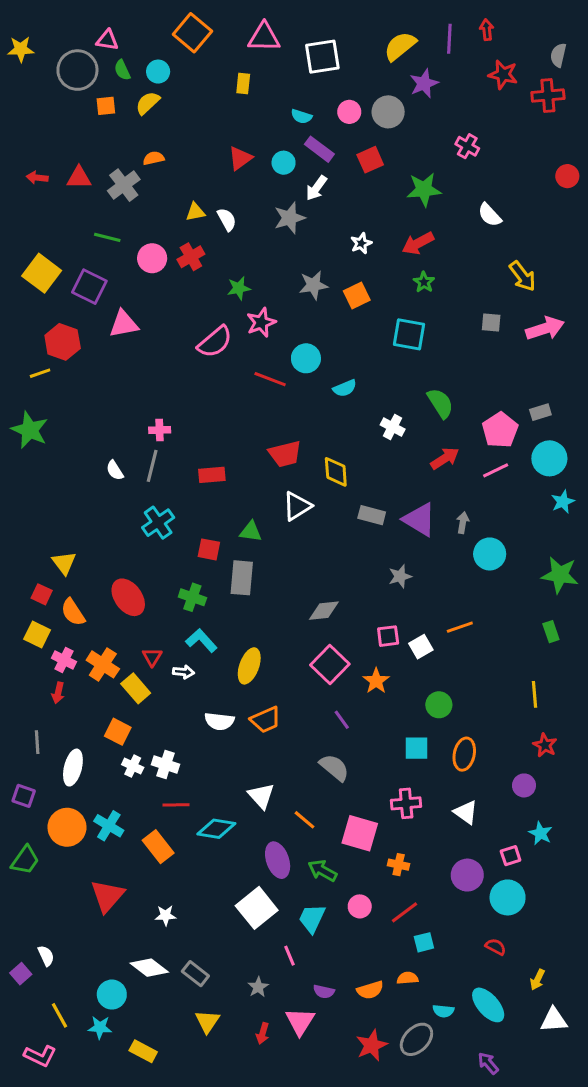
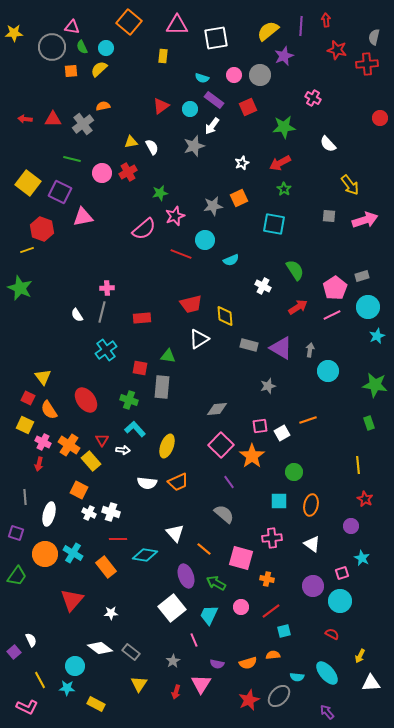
gray star: (313, 285) -> (213, 206), moved
orange star: (376, 681) -> (252, 456), size x1.4

